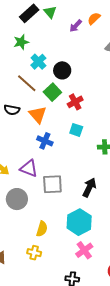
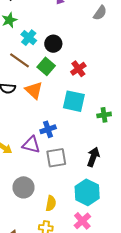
red cross: (75, 102) -> (78, 69), moved
cyan square: (76, 130) -> (74, 101), size x1.6
blue cross: (45, 141) -> (48, 129), moved, turned -35
gray circle: (17, 199) -> (24, 187), moved
pink cross: (84, 250) -> (82, 221), moved

